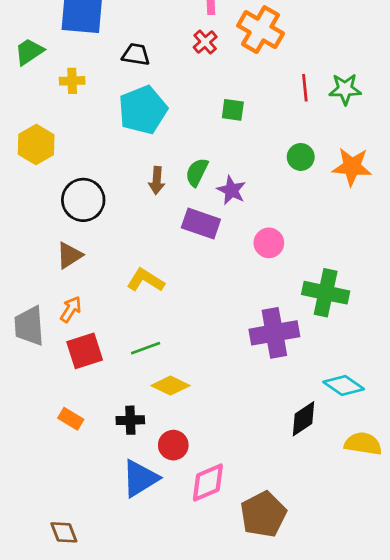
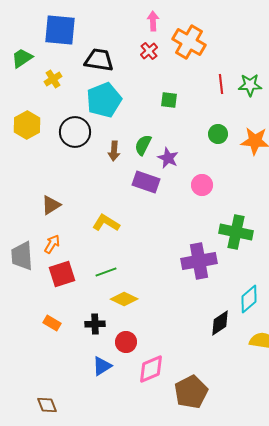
black trapezoid: (136, 54) -> (99, 60), size x1.4
yellow cross: (72, 81) -> (53, 79), turned -30
black circle: (83, 200) -> (75, 132), moved
pink circle: (269, 243) -> (202, 185), moved
cyan diamond: (344, 386) -> (249, 299), turned -76
blue triangle: (140, 478) -> (102, 366), size x0.7

